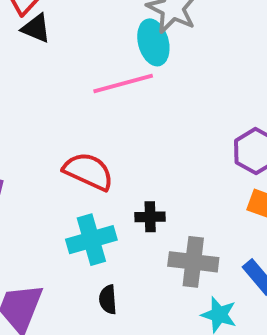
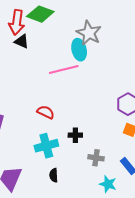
red semicircle: (88, 171) -> (46, 112), size x0.7
gray cross: (193, 262) -> (96, 158), size x0.7

